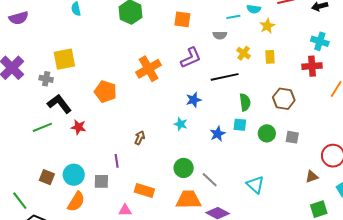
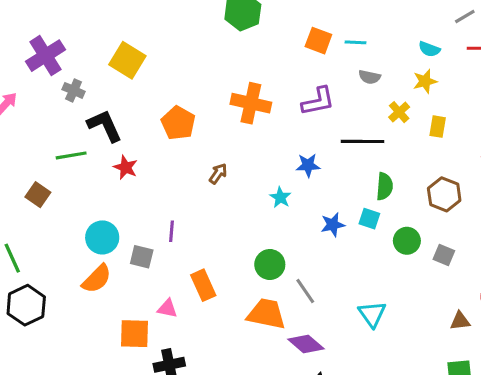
cyan line: (233, 17) -> (356, 42), moved
yellow star: (267, 26) -> (425, 81), moved
yellow square: (64, 59) -> (127, 60), turned 30
orange cross: (149, 69) -> (251, 103), turned 30
gray cross: (46, 79) -> (74, 90), moved
brown arrow: (140, 138) -> (218, 174), moved
brown square: (47, 177) -> (38, 195), moved
orange rectangle: (144, 191) -> (203, 285), turned 36

